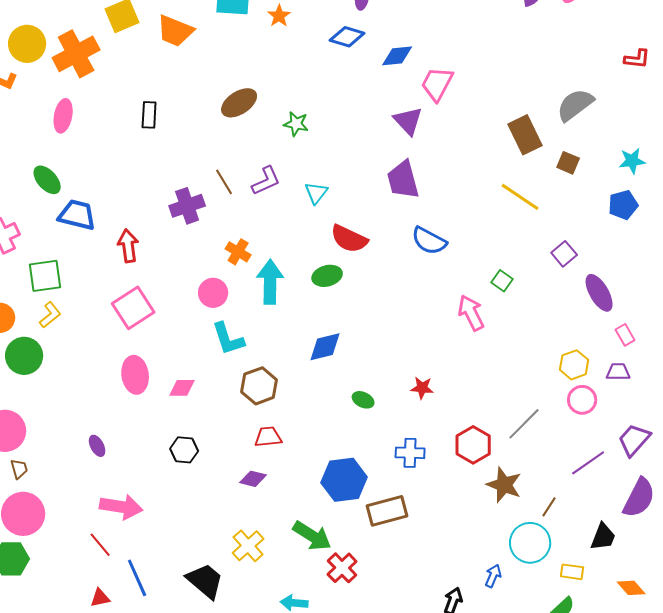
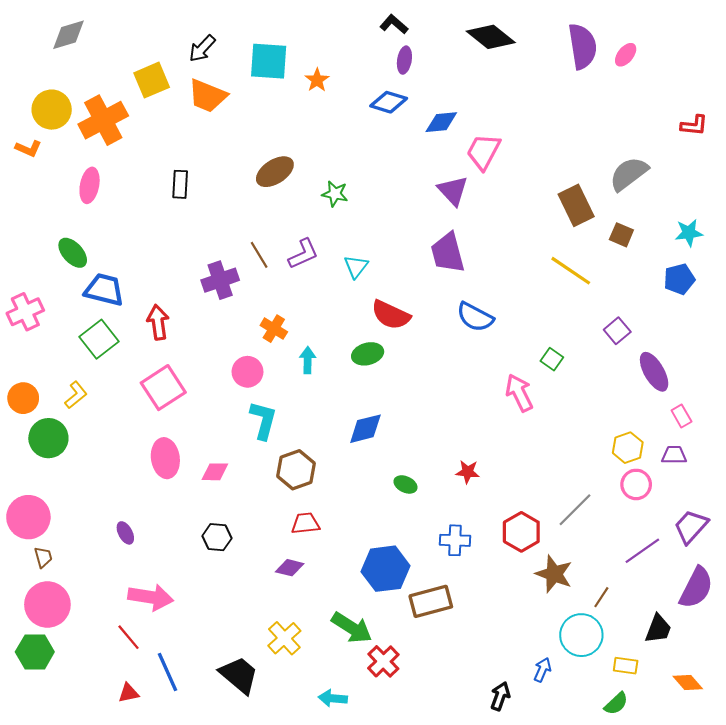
green square: (45, 276) -> (99, 339), moved, turned -30
cyan arrow: (270, 282) -> (308, 360), size x0.6
cyan L-shape: (228, 339) -> (263, 420), turned -147

